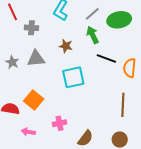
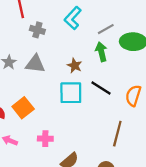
brown star: (66, 46) -> (75, 66), moved
black line: (106, 58) -> (101, 88), moved

